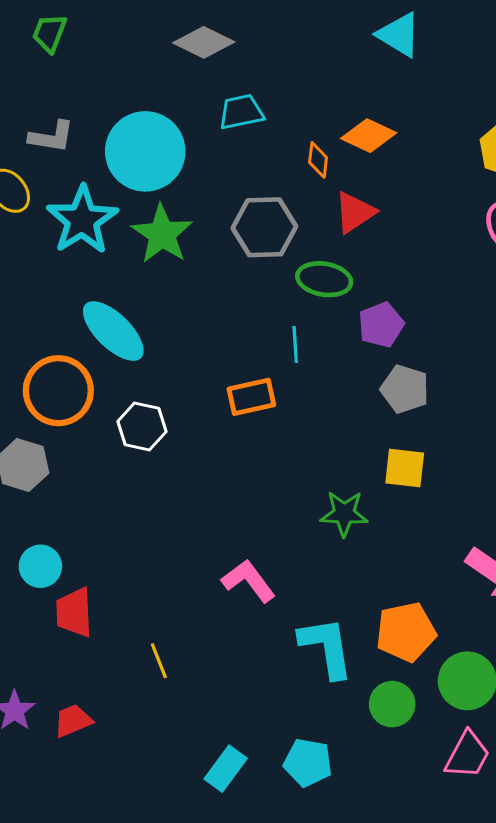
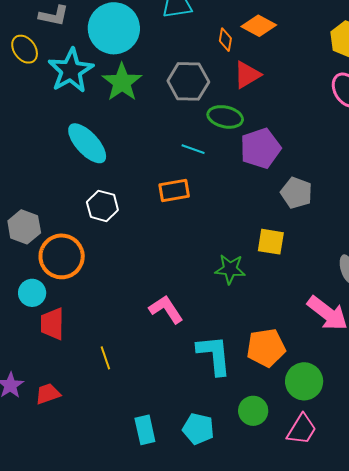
purple pentagon: (381, 325) -> (260, 148), size x1.4
cyan line: (295, 345) -> (193, 149), moved, turned -70
gray pentagon: (405, 389) -> (296, 193), moved
orange circle: (58, 391) -> (62, 256), moved
green circle: (392, 704) -> (253, 411), moved
cyan rectangle: (226, 769) -> (145, 430), turned -52

